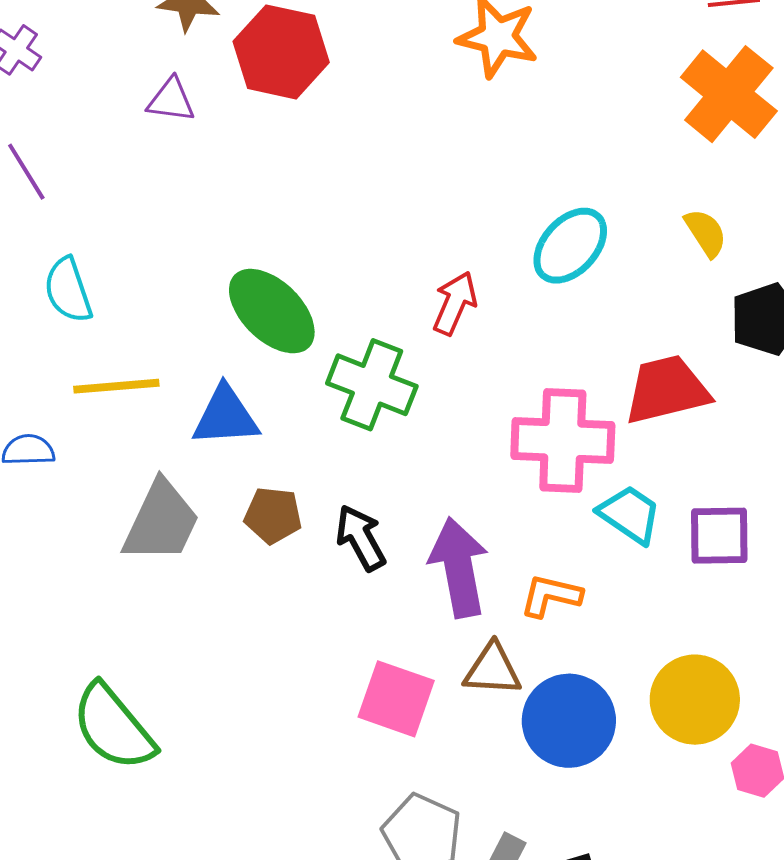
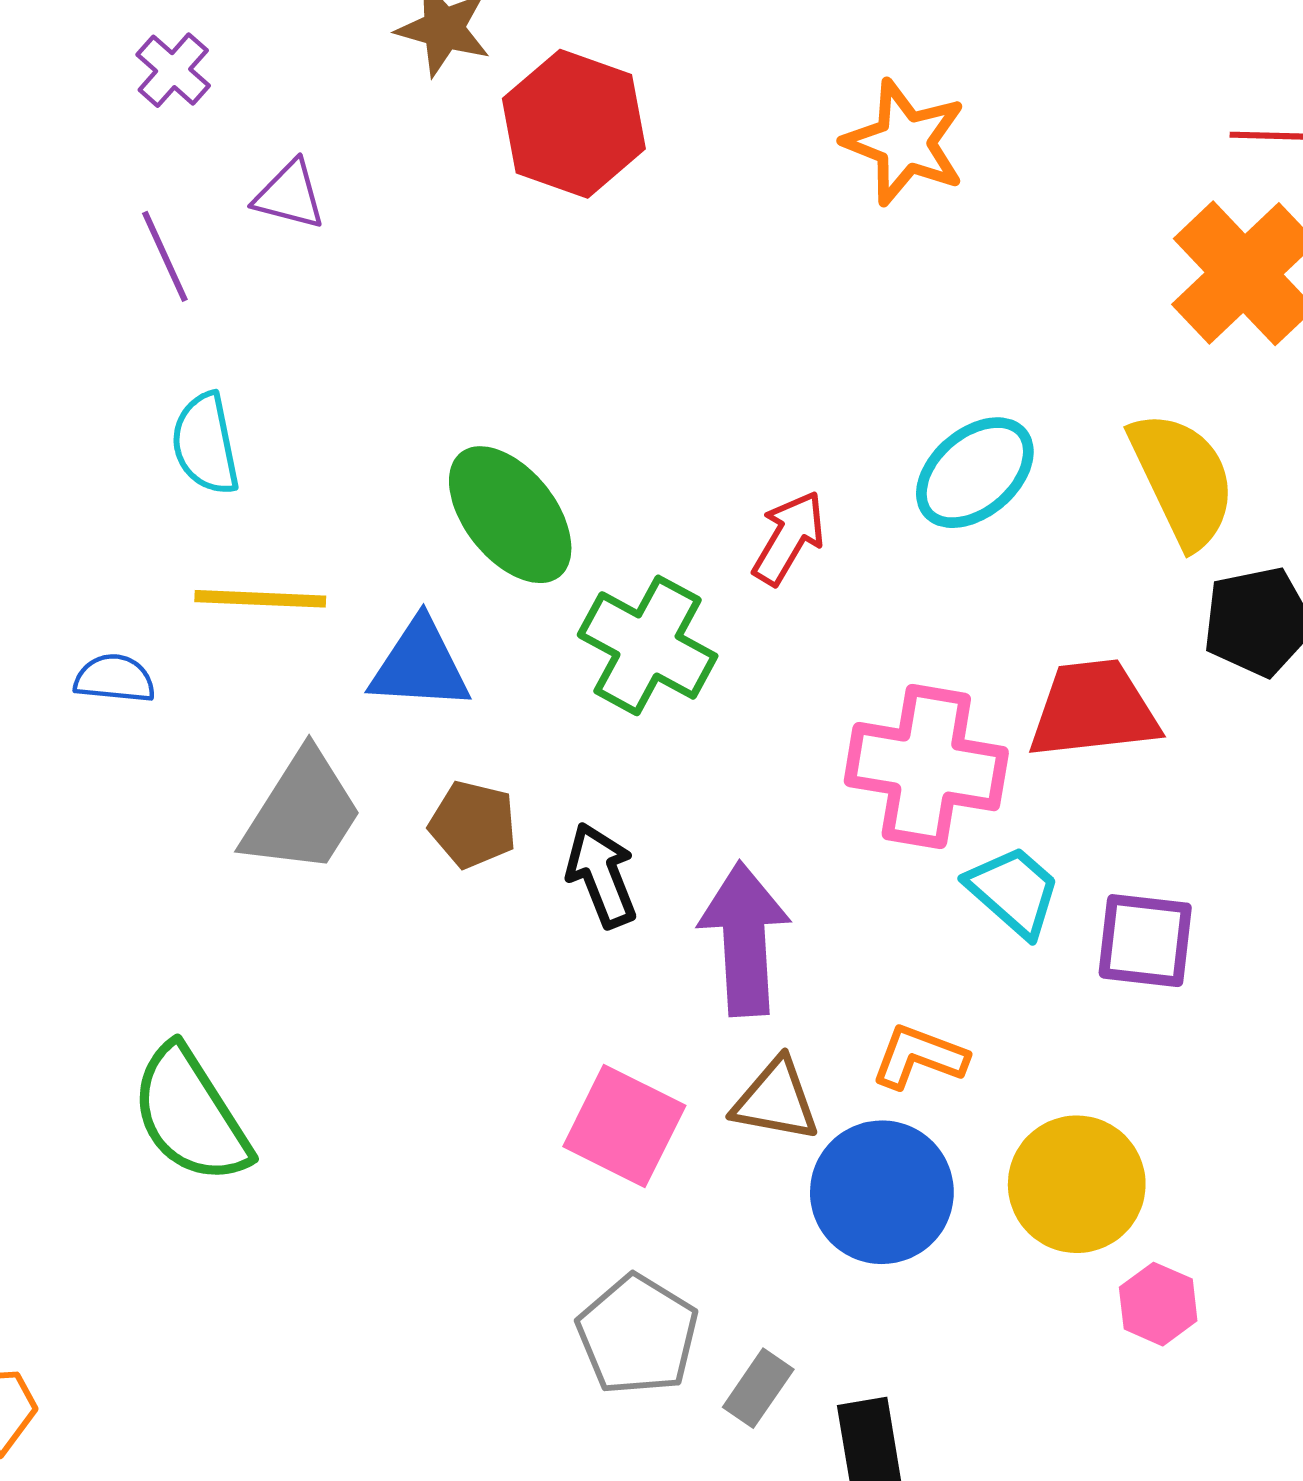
purple triangle: (171, 100) -> (290, 195), moved
yellow semicircle: (706, 233) -> (1183, 479), size x1.8
orange L-shape: (551, 596) -> (919, 1057), moved

